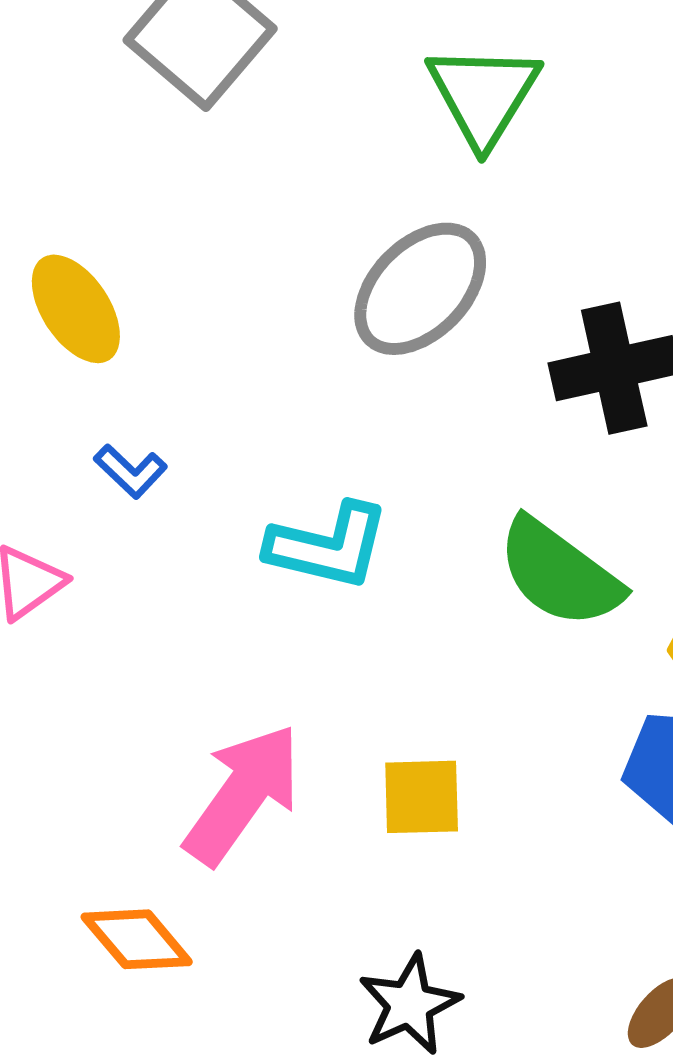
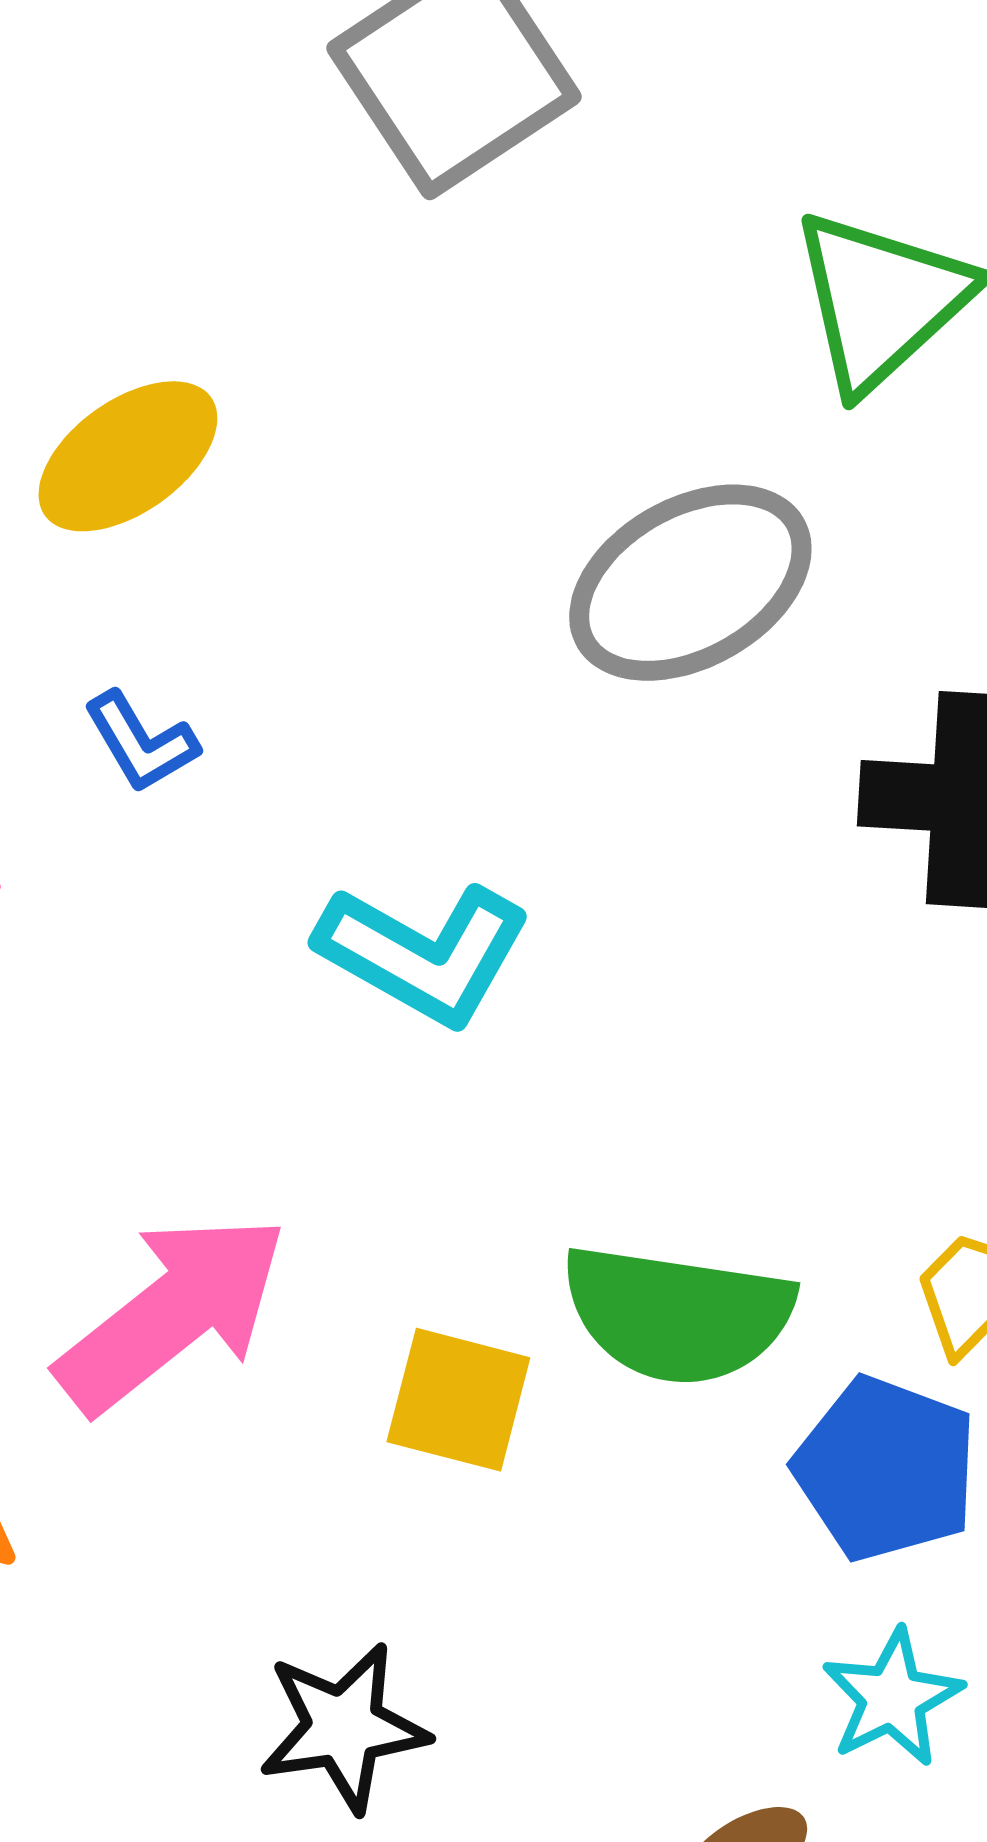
yellow ellipse: (76, 309) -> (128, 456), turned 72
green semicircle: (559, 573) -> (677, 1314), moved, turned -44

